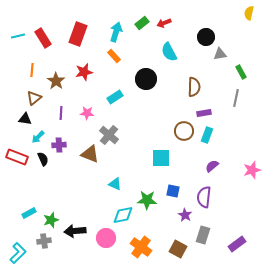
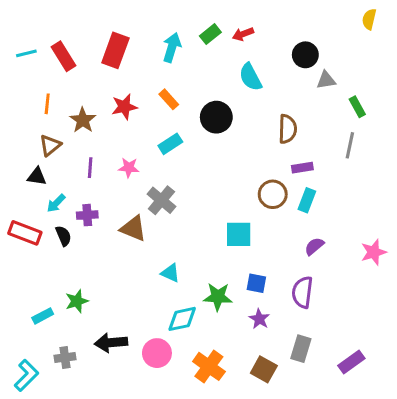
orange rectangle: (114, 56) -> (169, 99), moved
purple star: (185, 215) -> (259, 319), moved
green star: (51, 220) -> (77, 301), moved

